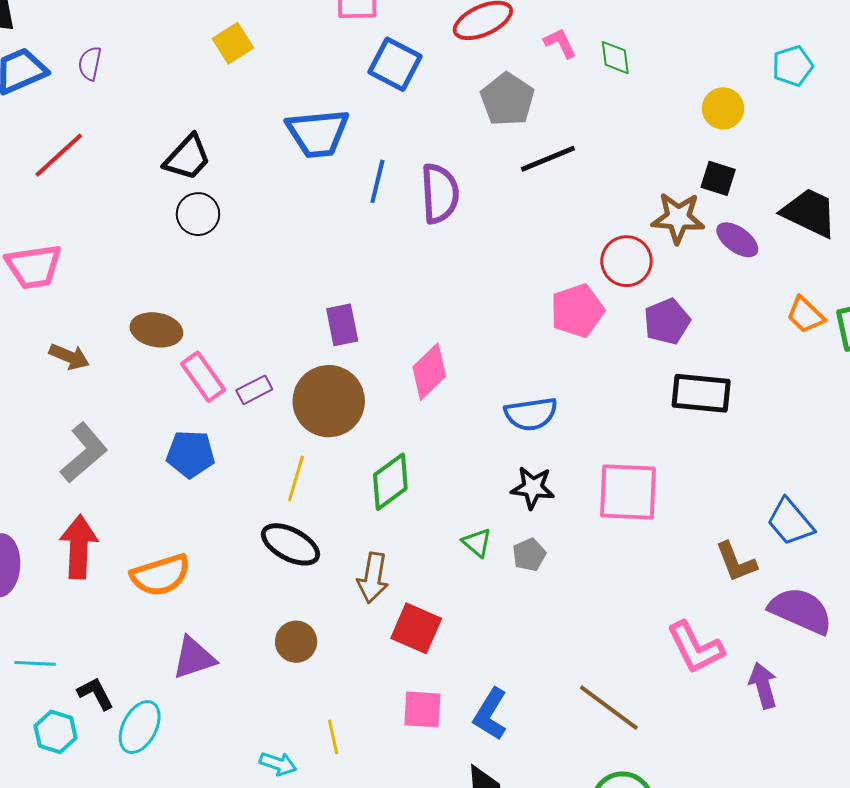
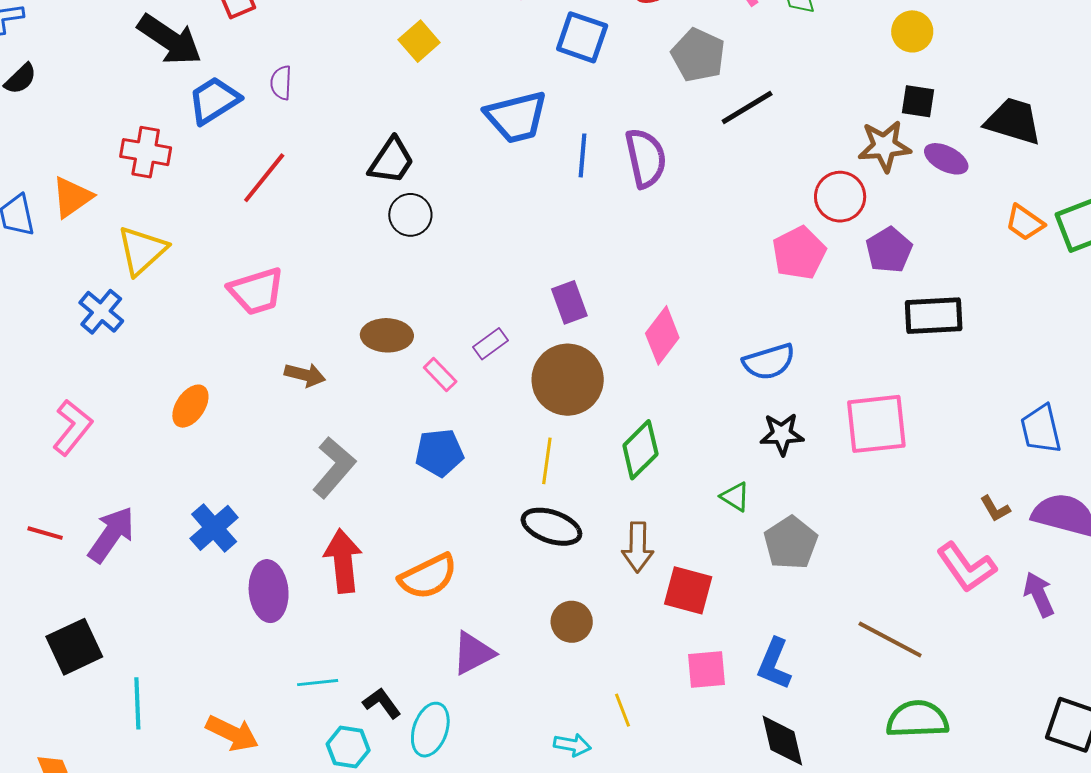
pink rectangle: (203, 377) -> (440, 375), size x0.7
purple rectangle: (254, 390) -> (491, 344), moved
blue trapezoid: (790, 522) -> (1041, 429), turned 36
gray pentagon: (529, 555) -> (791, 543), moved, size x1.6
brown L-shape: (736, 562) -> (995, 509), moved, size x0.7

